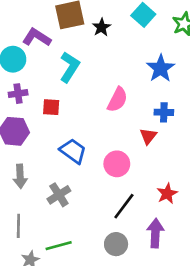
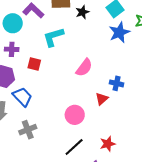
cyan L-shape: (70, 67) -> (53, 37), turned -150
blue star: (161, 68) -> (119, 32), moved
blue trapezoid: (73, 151) -> (22, 97), moved

